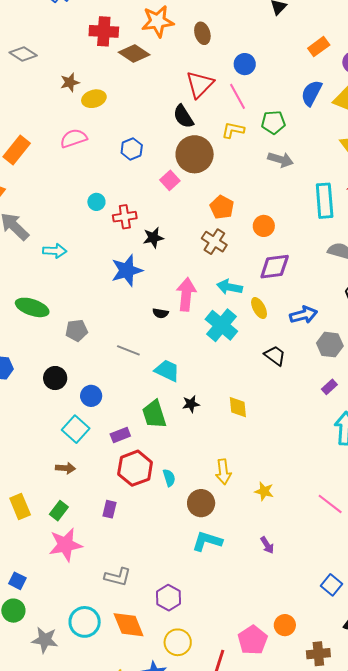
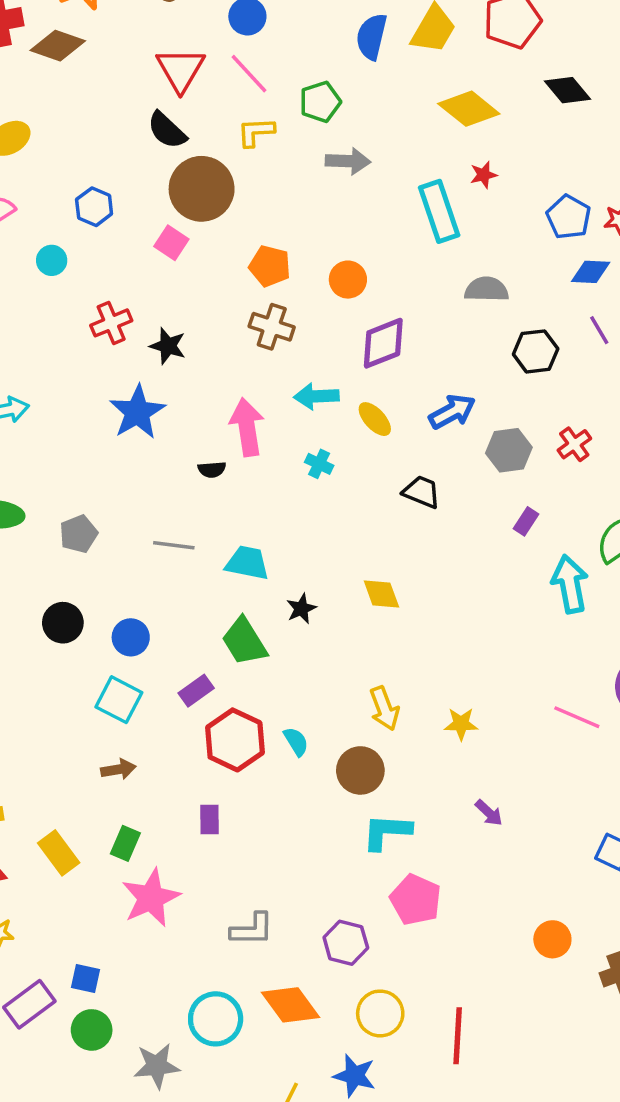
cyan circle: (96, 202) -> (52, 260), moved
black star: (153, 238) -> (168, 346), turned -30
cyan cross: (221, 325) -> (319, 464), size x0.5
pink pentagon: (253, 640) -> (416, 900), moved

